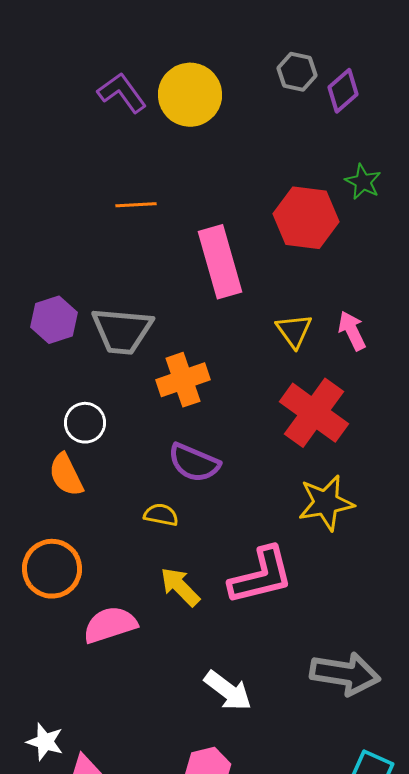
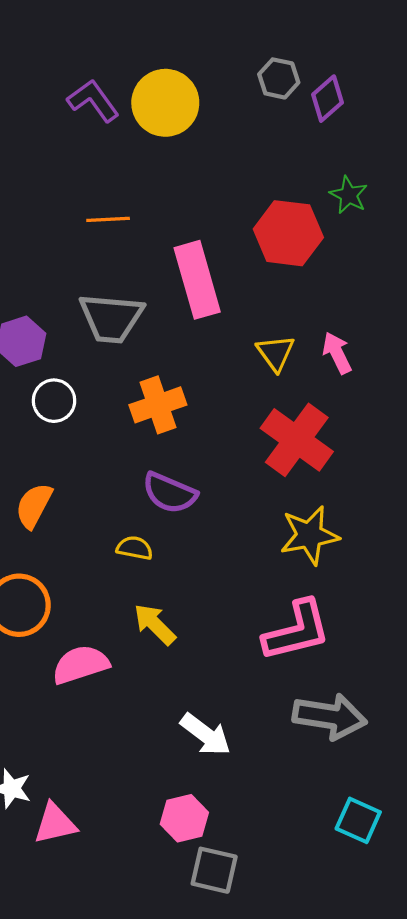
gray trapezoid: (122, 331) -> (111, 318), moved
white circle: (85, 423) -> (54, 401), moved
orange semicircle: (66, 475) -> (34, 506), turned 54
pink L-shape: (261, 576) -> (297, 631), moved

